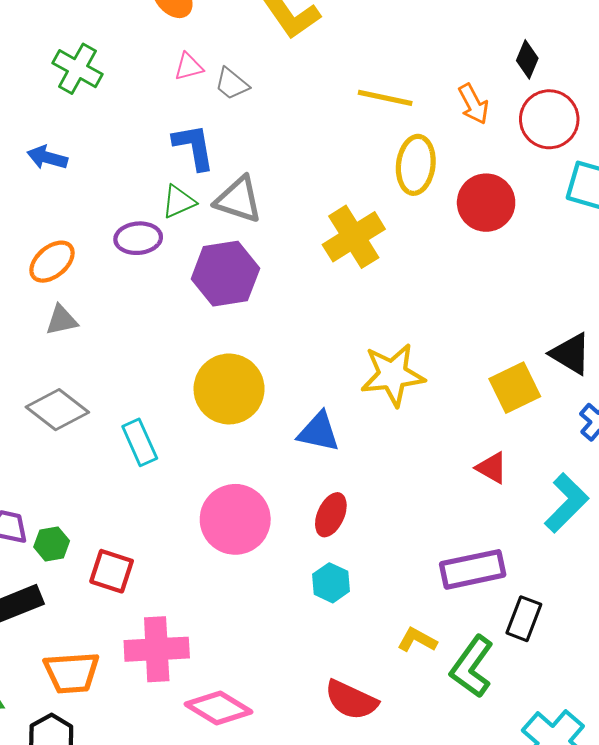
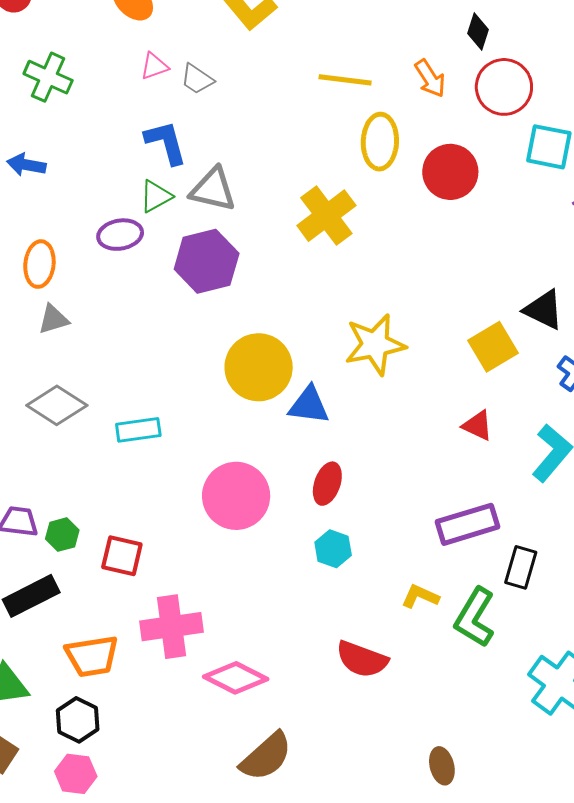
orange ellipse: (52, 262) -> (39, 264), turned -39
yellow circle: (229, 389) -> (259, 367), moved
cyan rectangle: (140, 442) -> (138, 430), turned -69

